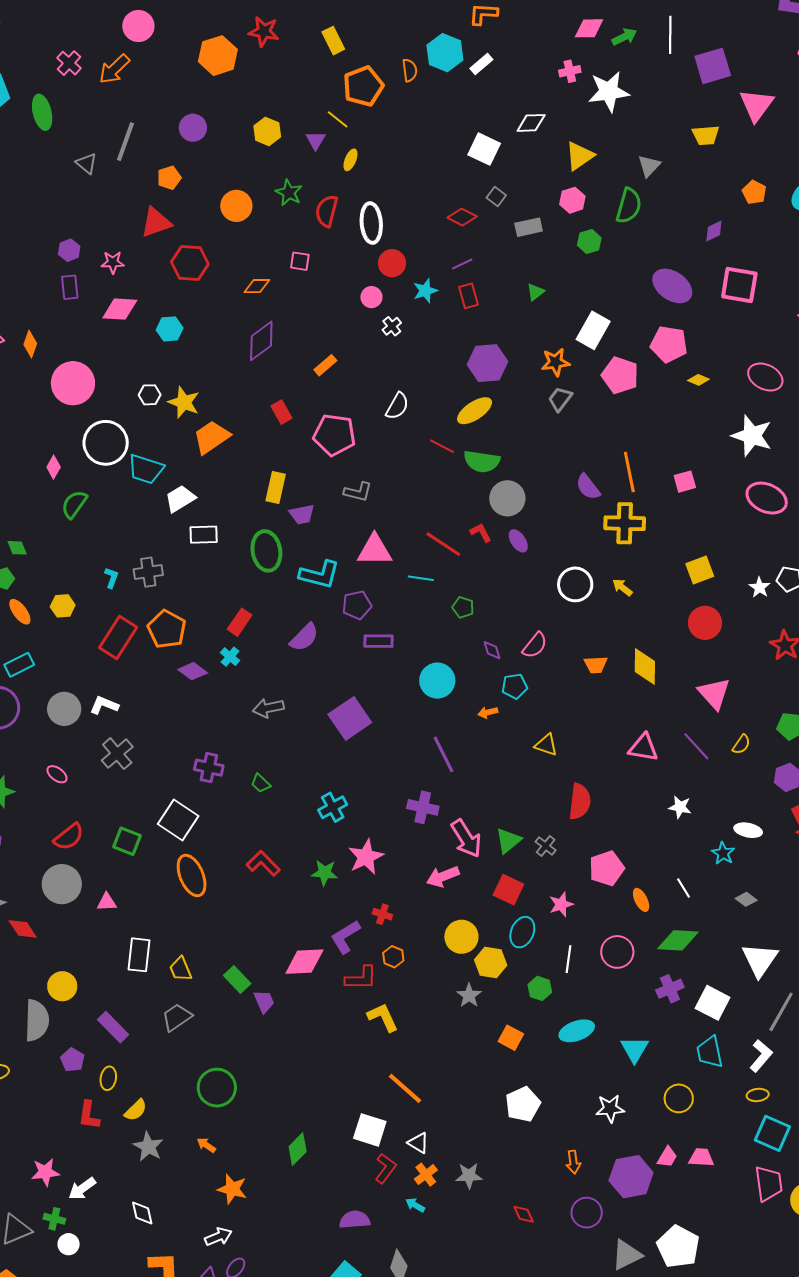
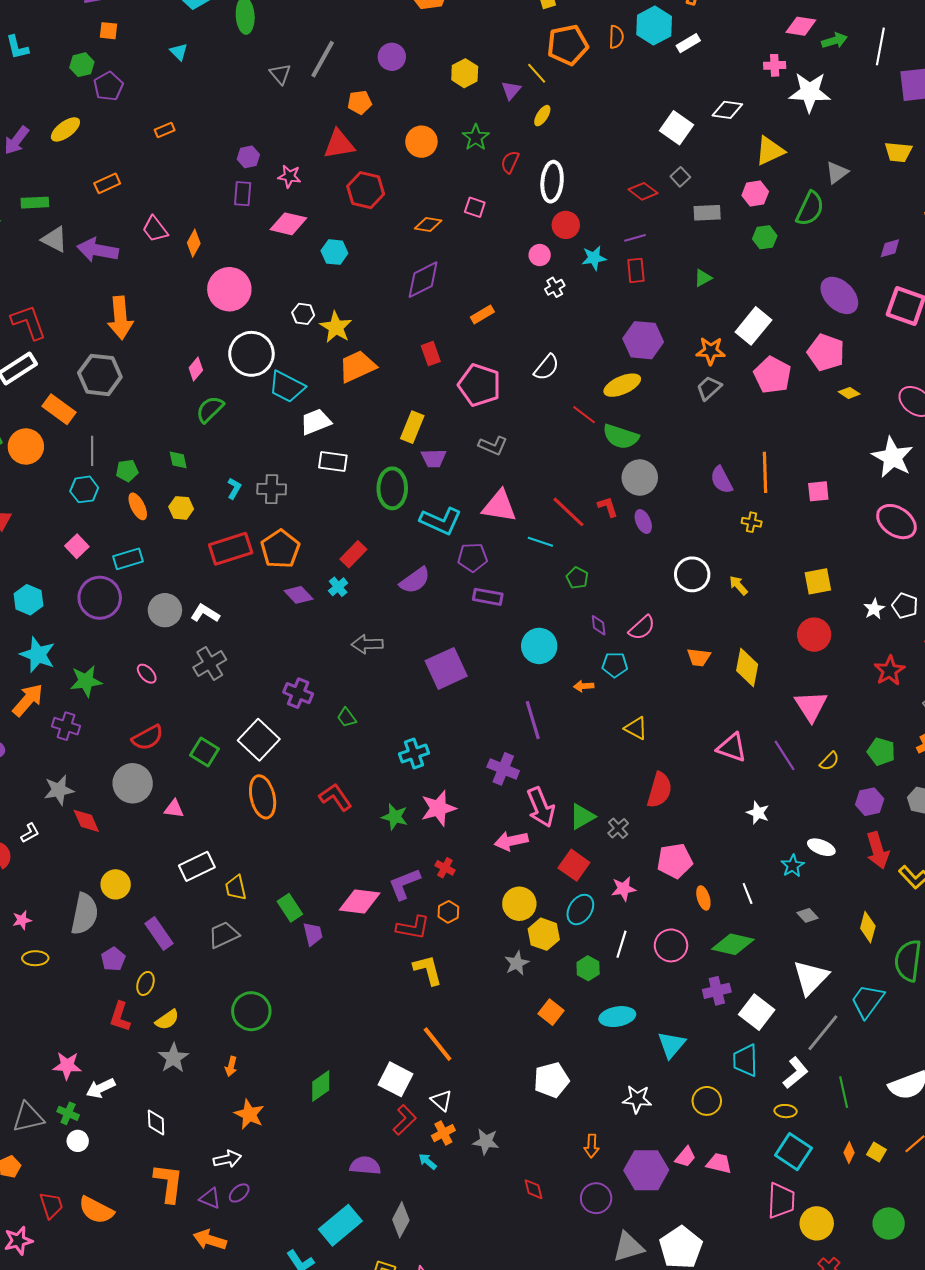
red semicircle: (327, 211) -> (510, 162), size x0.7
yellow cross: (625, 523) -> (752, 522), size x0.5
green diamond: (17, 548) -> (178, 460), moved
red rectangle: (118, 637) -> (231, 549), turned 30
white rectangle: (139, 955) -> (197, 866), turned 48
orange arrow: (206, 1145) -> (231, 1066), turned -120

